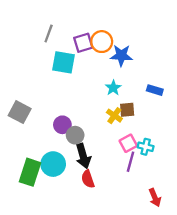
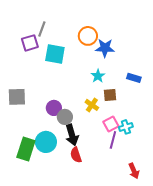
purple square: (83, 43) -> (30, 43), moved
gray square: (20, 112) -> (17, 97), turned -30
yellow cross: (114, 116) -> (92, 105), moved
cyan cross: (146, 147) -> (126, 127), turned -32

